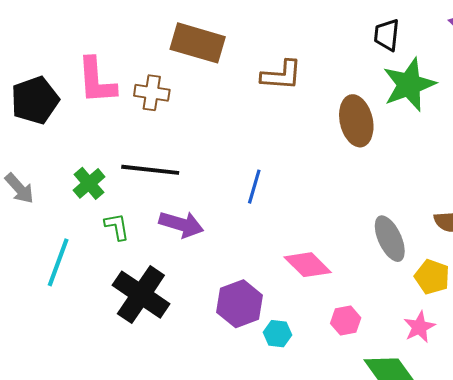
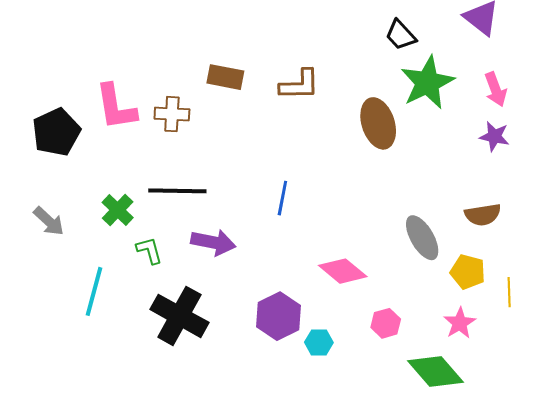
black trapezoid: (387, 35) -> (401, 35), turned -44
brown rectangle: (198, 43) -> (225, 77), moved, size x0.7

